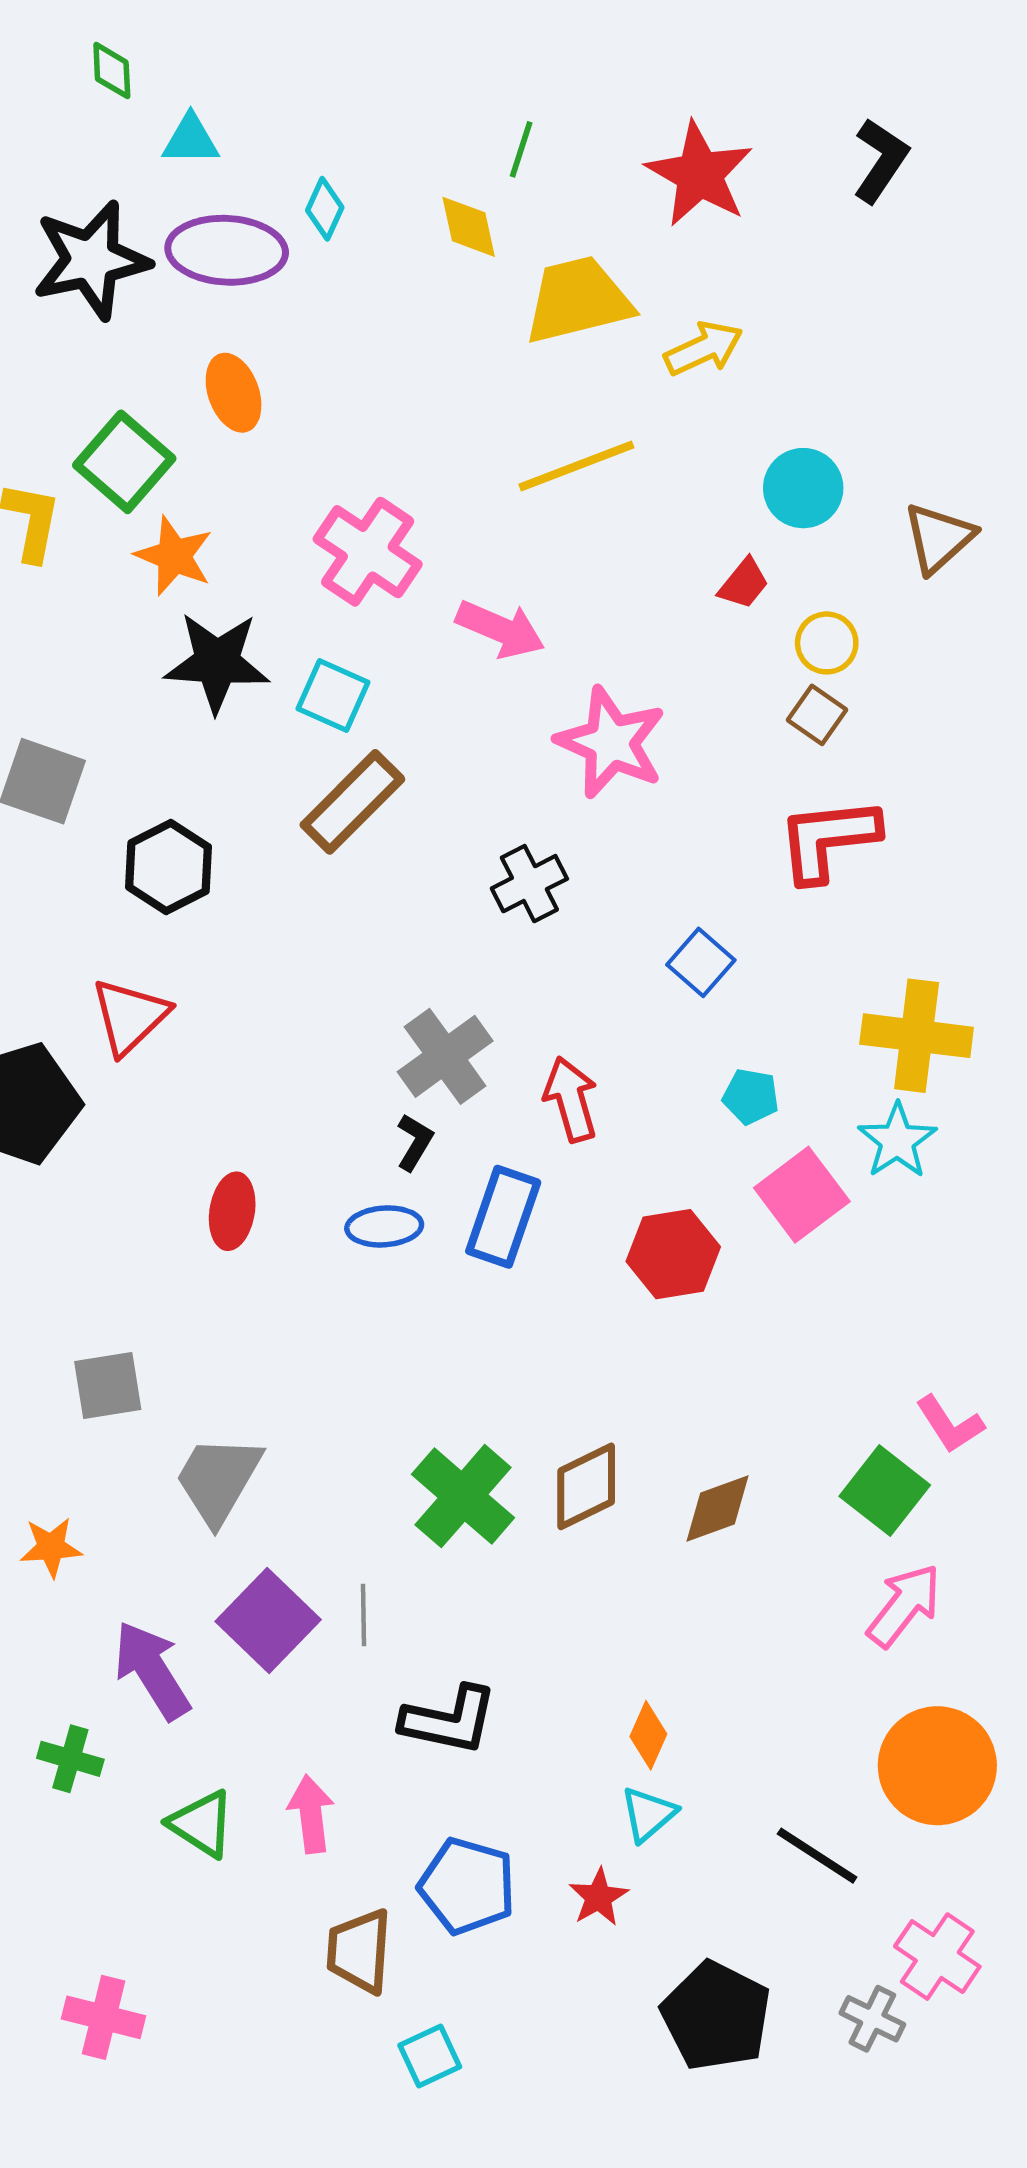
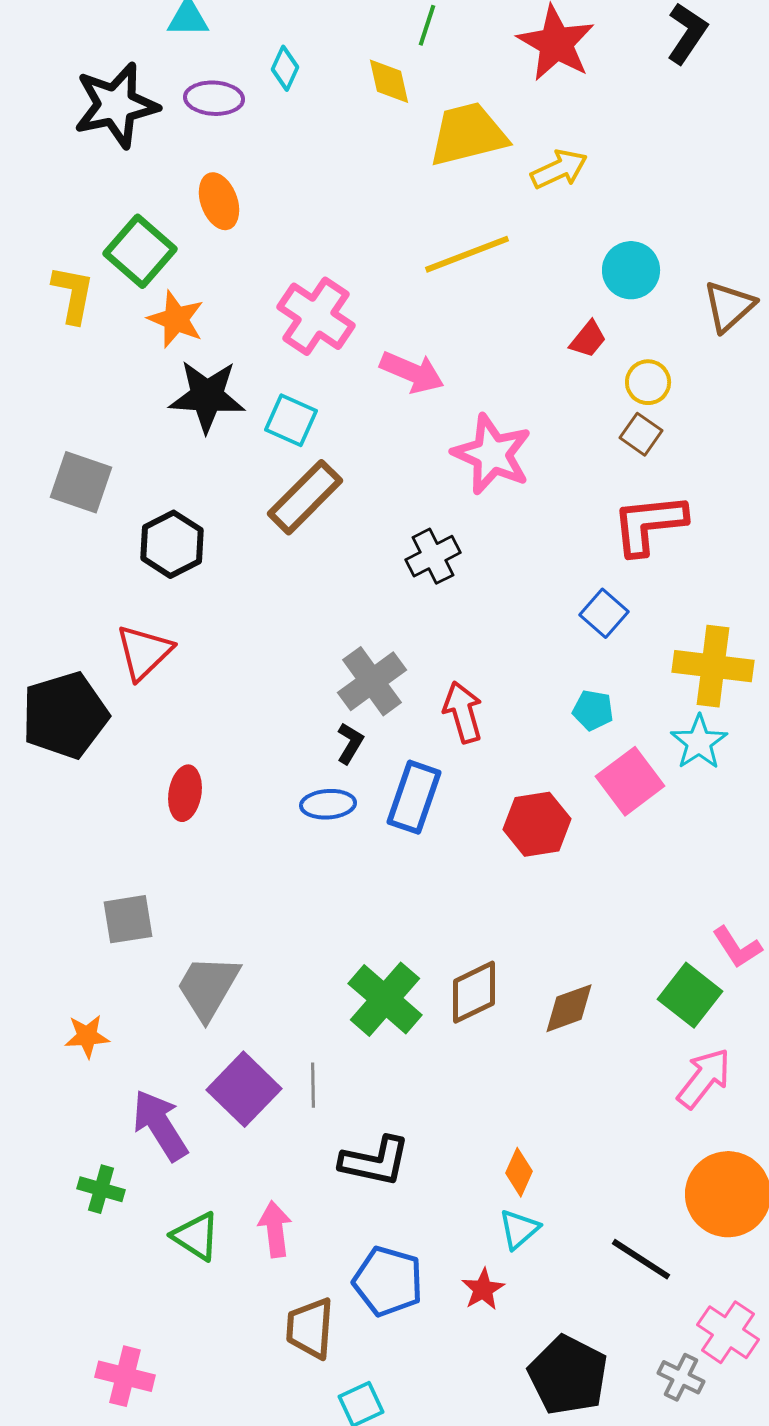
purple ellipse: (227, 250) -> (214, 98), size x0.7
blue square: (701, 962) -> (604, 613), moved
red ellipse: (232, 1211) -> (185, 793), moved

